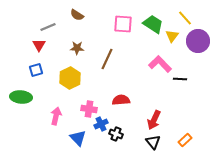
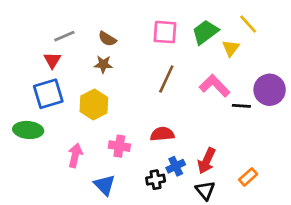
brown semicircle: (77, 15) -> (107, 39), moved
green trapezoid: (153, 24) -> (205, 32), turned -70
purple circle: (198, 41) -> (270, 90), moved
brown line: (107, 59) -> (166, 79), moved
blue square: (36, 70) -> (48, 94), size x1.6
blue cross: (101, 124) -> (176, 166), moved
black cross: (116, 134) -> (156, 180), turned -32
orange rectangle: (185, 140) -> (248, 177), moved

